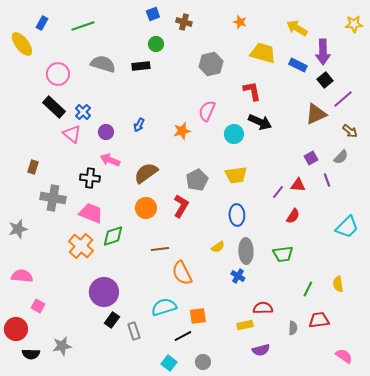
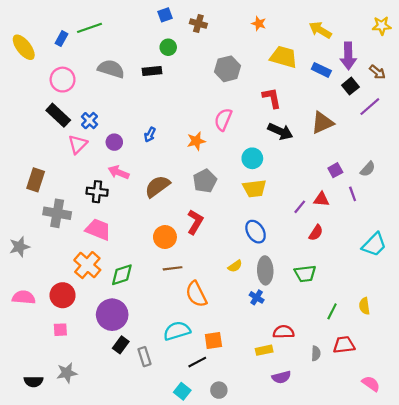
blue rectangle: (42, 23) -> (61, 39), moved
brown triangle: (316, 114) -> (322, 123), moved
brown arrow: (350, 131) -> (377, 72), moved
pink triangle: (72, 134) -> (78, 144), turned 36
cyan circle: (234, 134) -> (252, 158), moved
brown rectangle: (33, 167) -> (36, 180), size x1.5
gray pentagon: (197, 180) -> (205, 181), moved
orange circle: (146, 208) -> (165, 237), moved
blue ellipse: (237, 215) -> (256, 232), turned -30
green diamond: (113, 236) -> (122, 275), moved
pink square: (38, 306) -> (60, 330), moved, turned -32
red circle: (16, 329) -> (63, 295), moved

